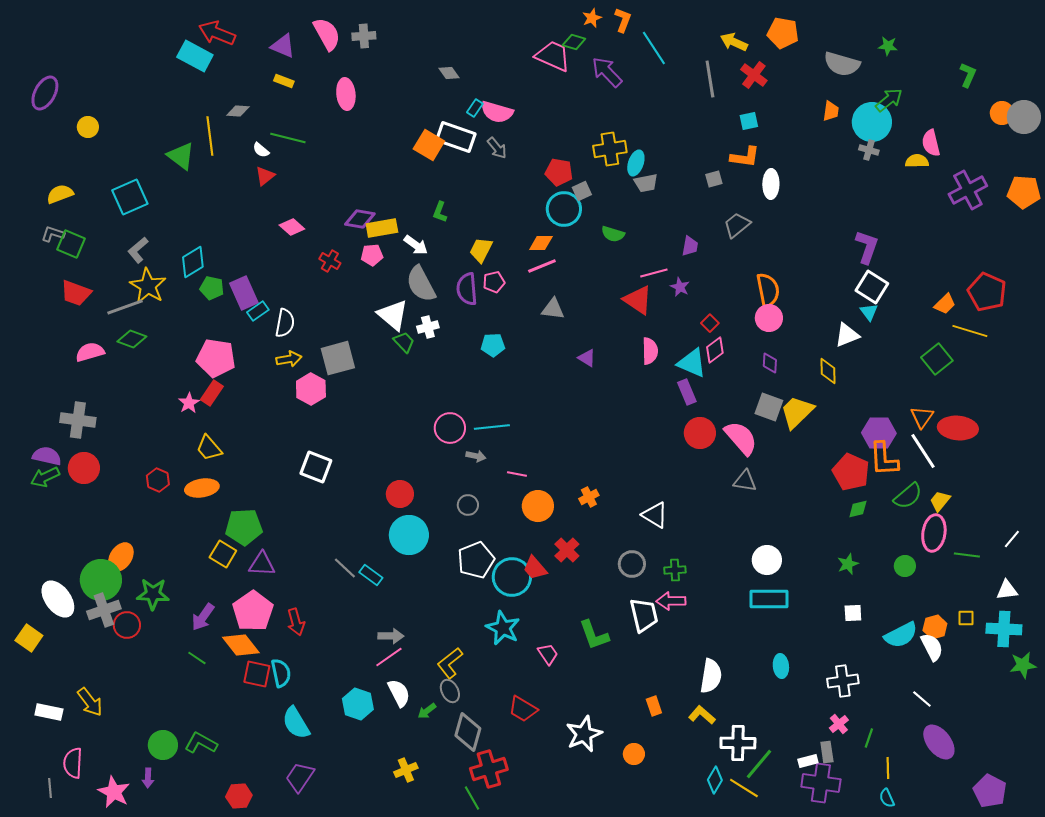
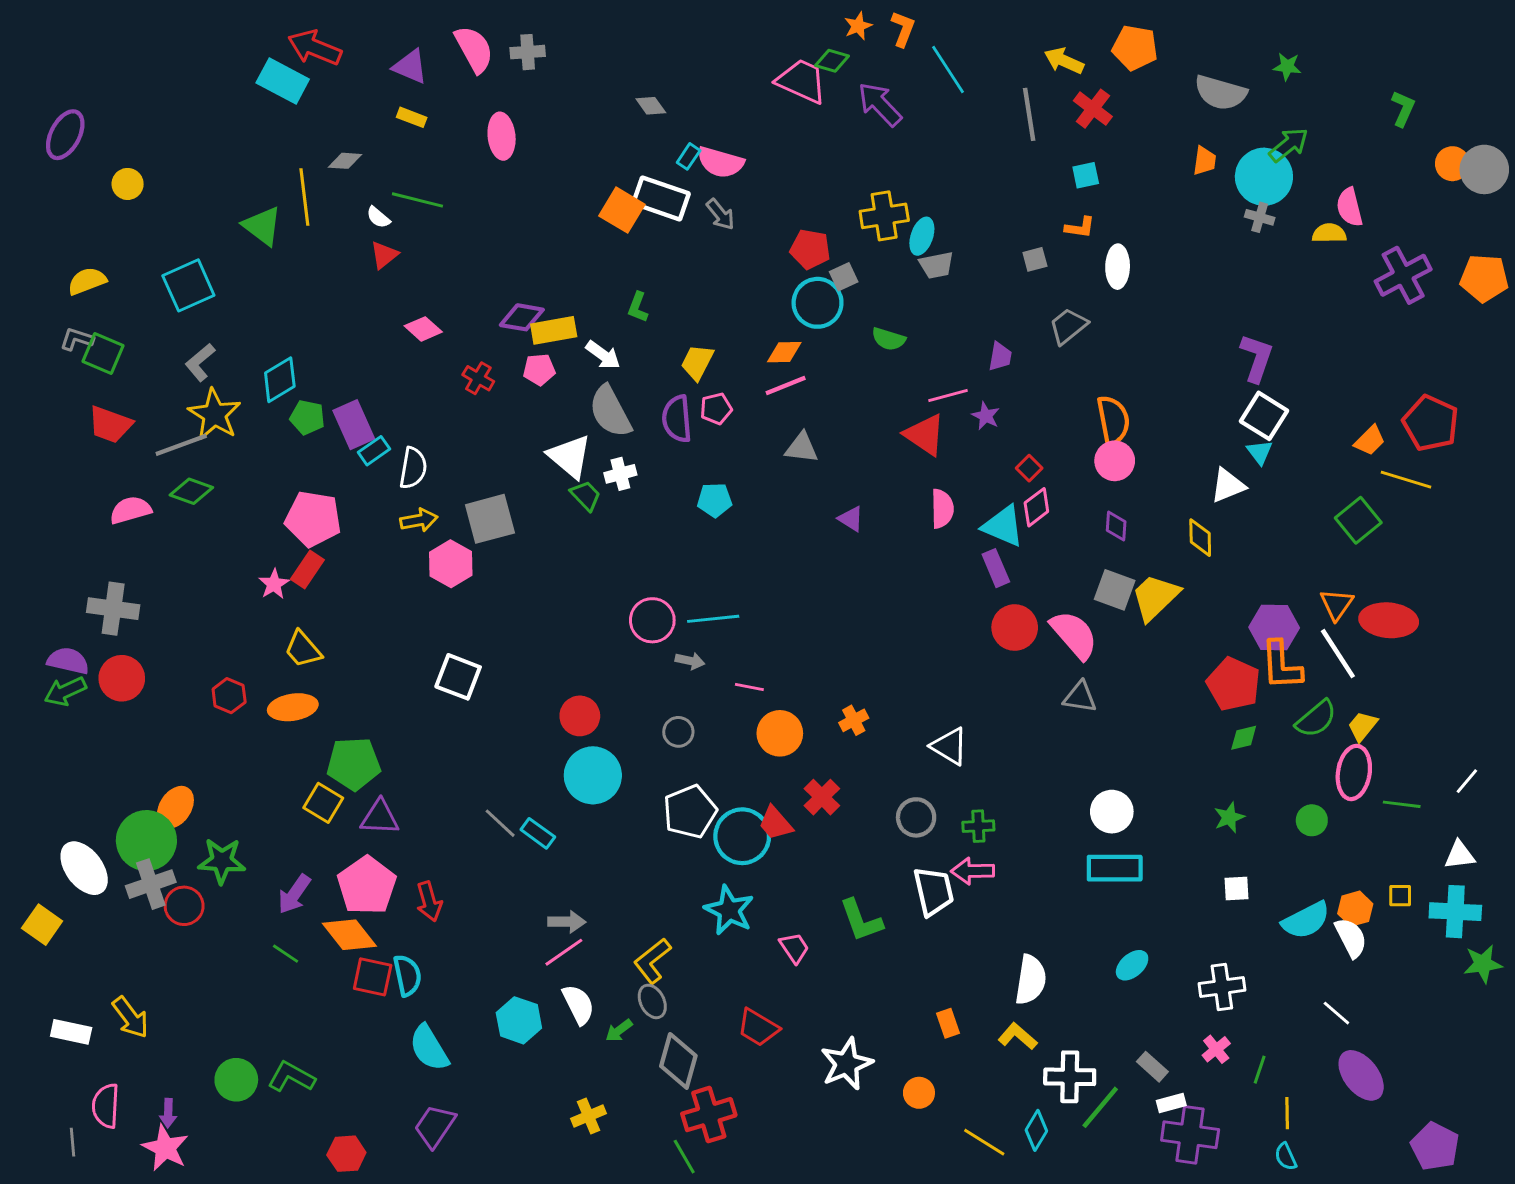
orange L-shape: (745, 157) -> (1080, 227), size x0.7
cyan ellipse: (781, 666) -> (1132, 965), turned 55
gray rectangle: (827, 752) -> (1152, 1067), moved, turned -40
purple arrow: (148, 778) -> (168, 1113), moved
yellow line: (744, 788) -> (984, 1142), moved

